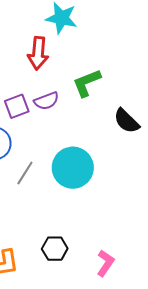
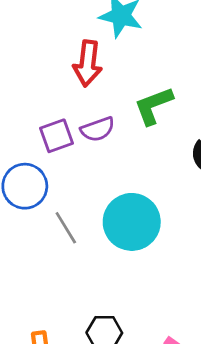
gray line: (25, 173) -> (66, 228), turned -65

